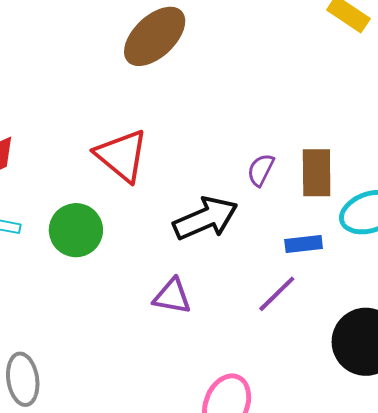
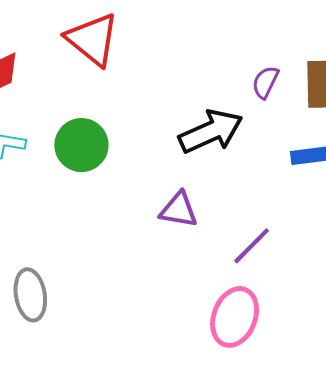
red triangle: (122, 156) -> (93, 39), moved
purple line: (277, 294) -> (252, 246), moved

